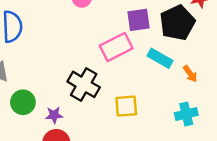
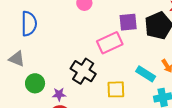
cyan rectangle: (160, 58) -> (146, 74), moved

